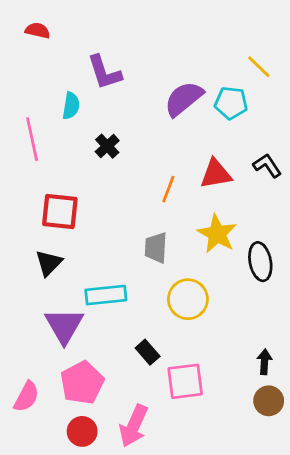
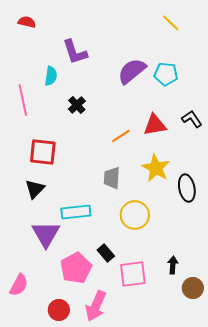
yellow line: (259, 67) -> (171, 23), moved
orange line: (168, 189) -> (121, 136), turned 36
black arrow: (264, 362) -> (173, 265), moved
pink pentagon: (82, 383) -> (76, 268), moved

